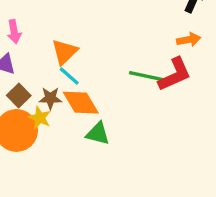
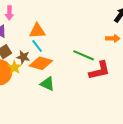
orange triangle: (65, 52) -> (37, 31), turned 30
red L-shape: (175, 74) -> (99, 70), moved
orange diamond: (81, 103) -> (41, 63), turned -55

